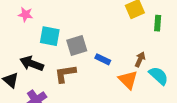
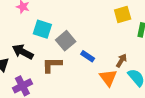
gray square: (77, 45) -> (66, 41), turned -30

